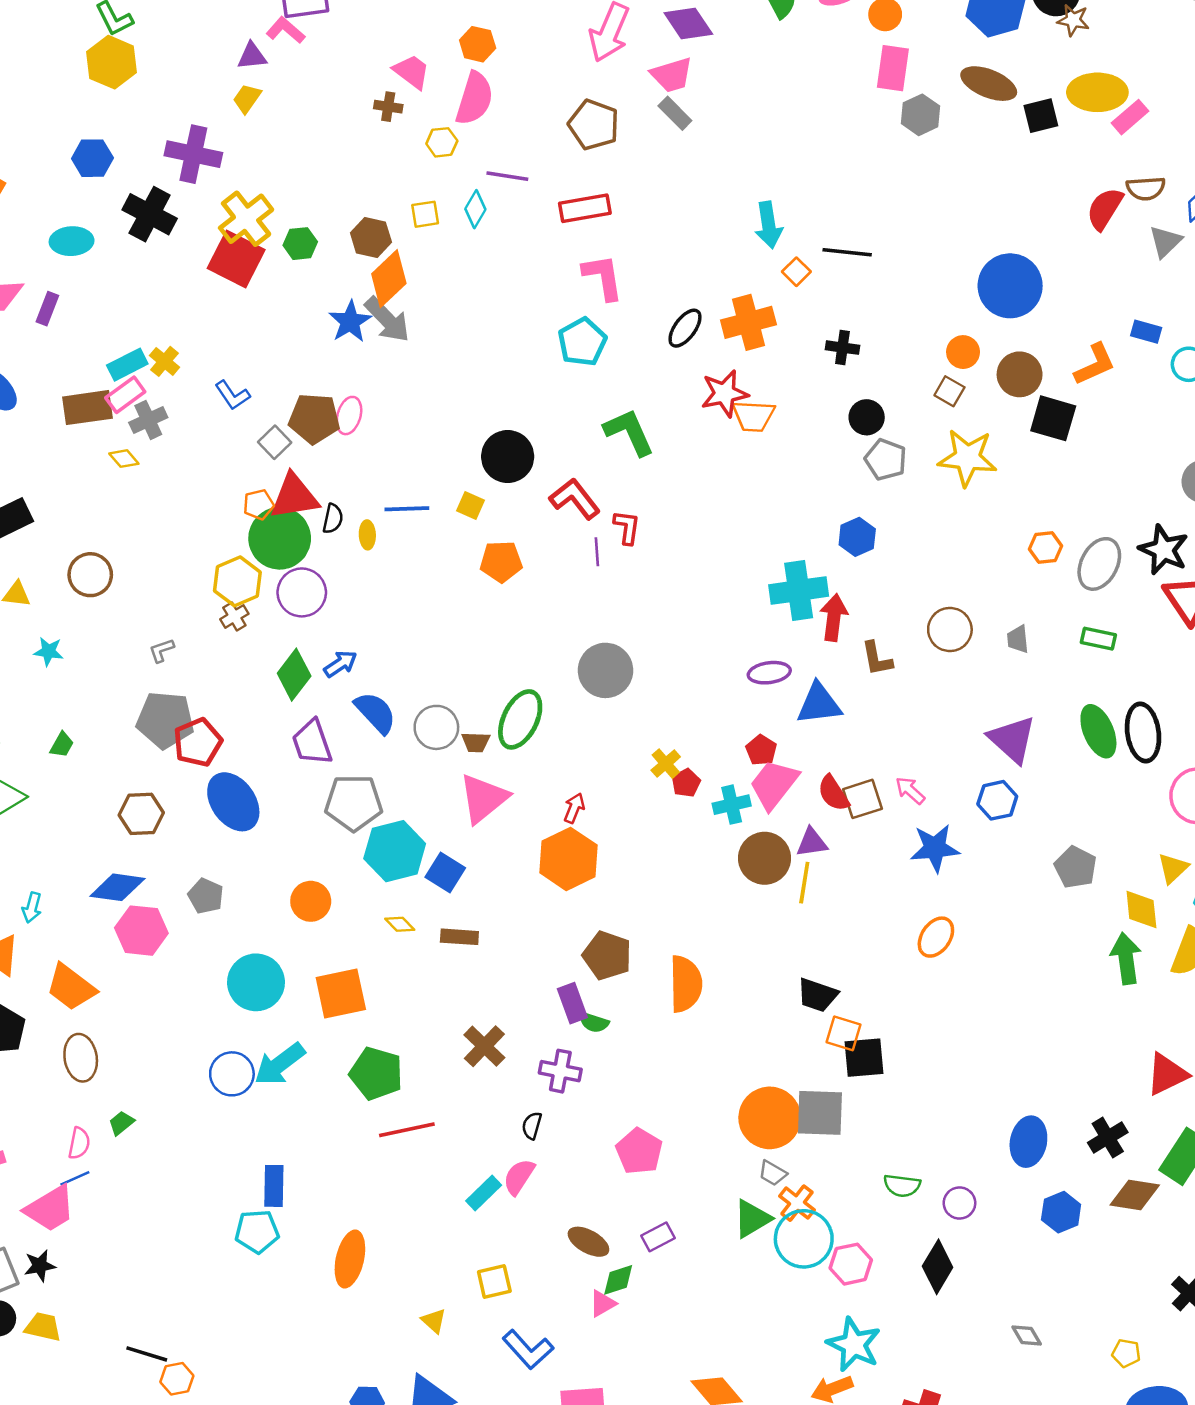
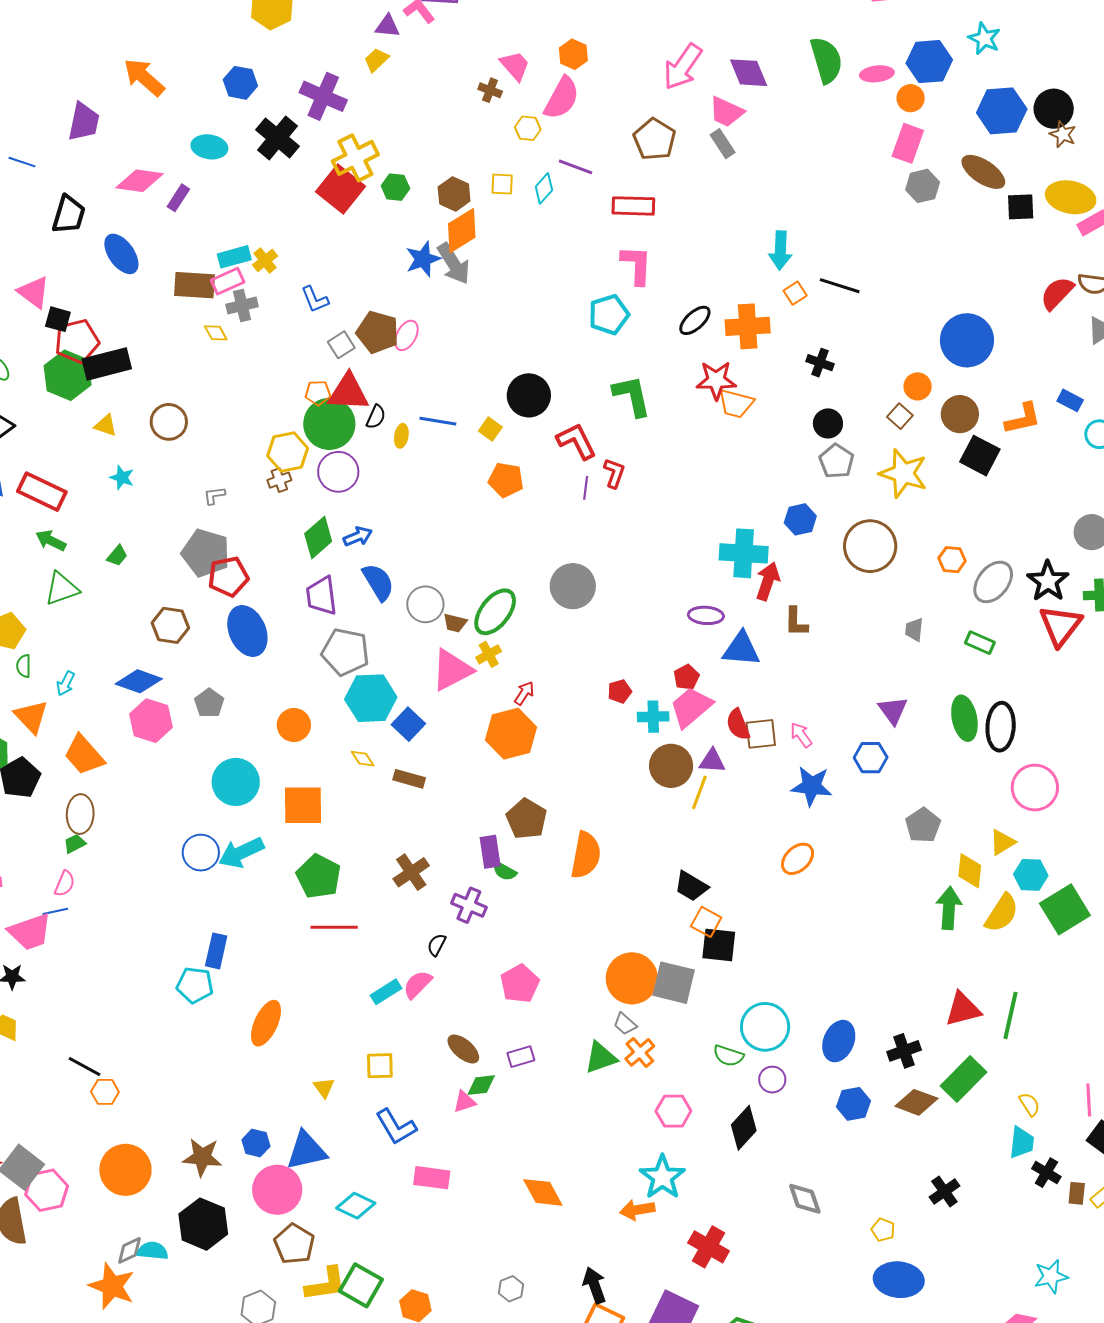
pink trapezoid: (672, 75) -> (726, 112), turned 30
brown circle: (950, 630) -> (870, 546), moved, size x1.4
purple triangle: (1012, 739) -> (893, 710), size x0.7
yellow cross: (666, 764) -> (489, 654), moved
green trapezoid: (121, 1123) -> (75, 844), moved
cyan circle: (804, 1239) -> (765, 1027), moved
gray diamond: (1027, 1335) -> (805, 1199), size x1.4

